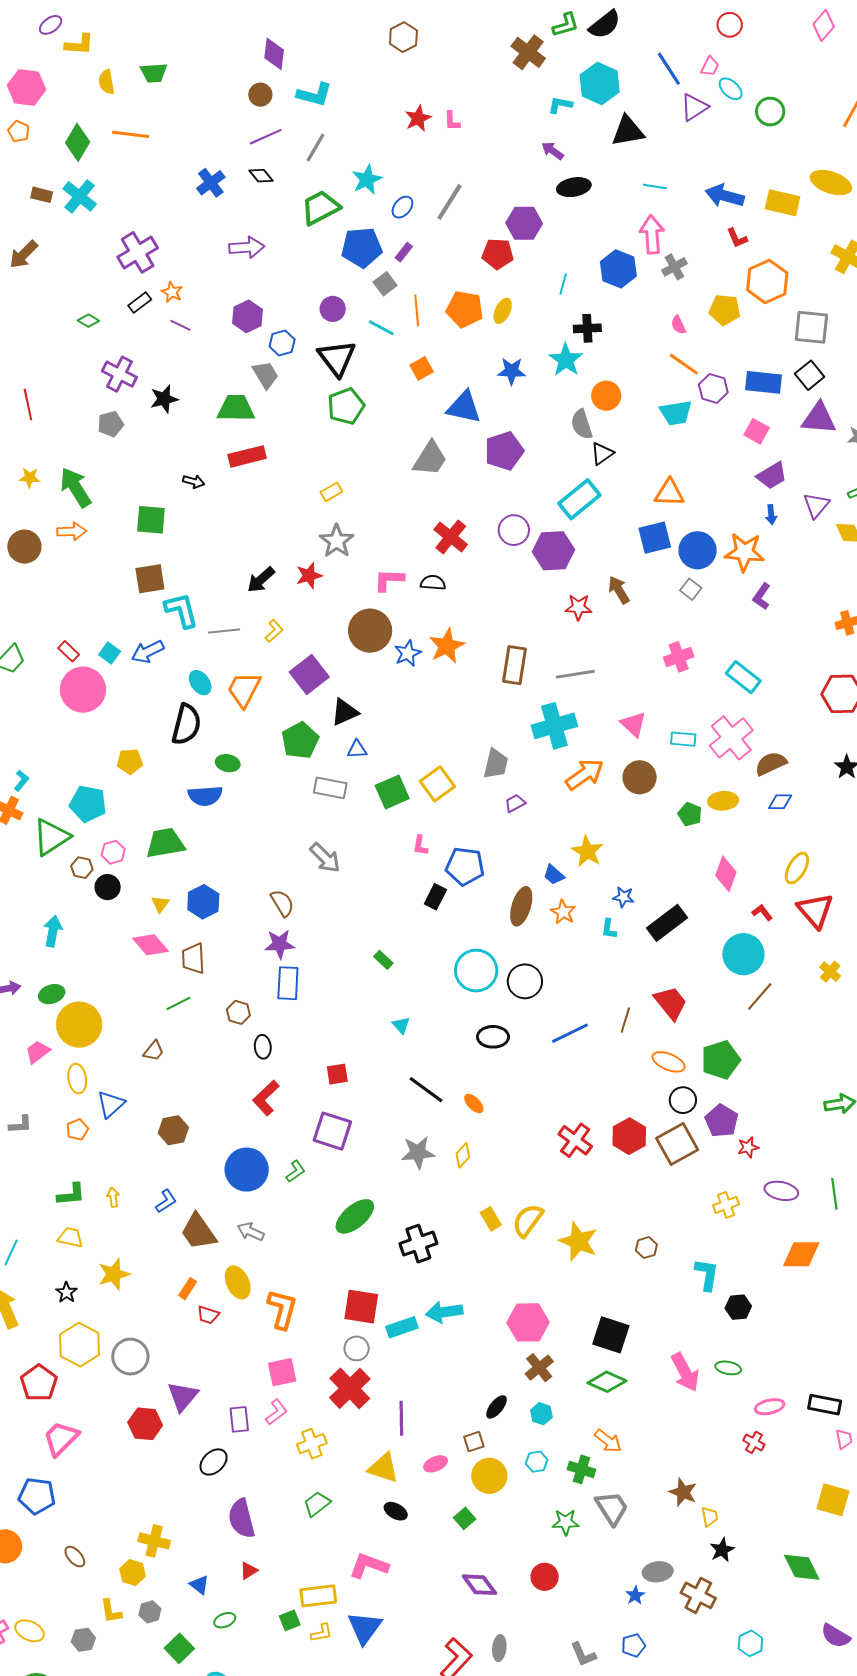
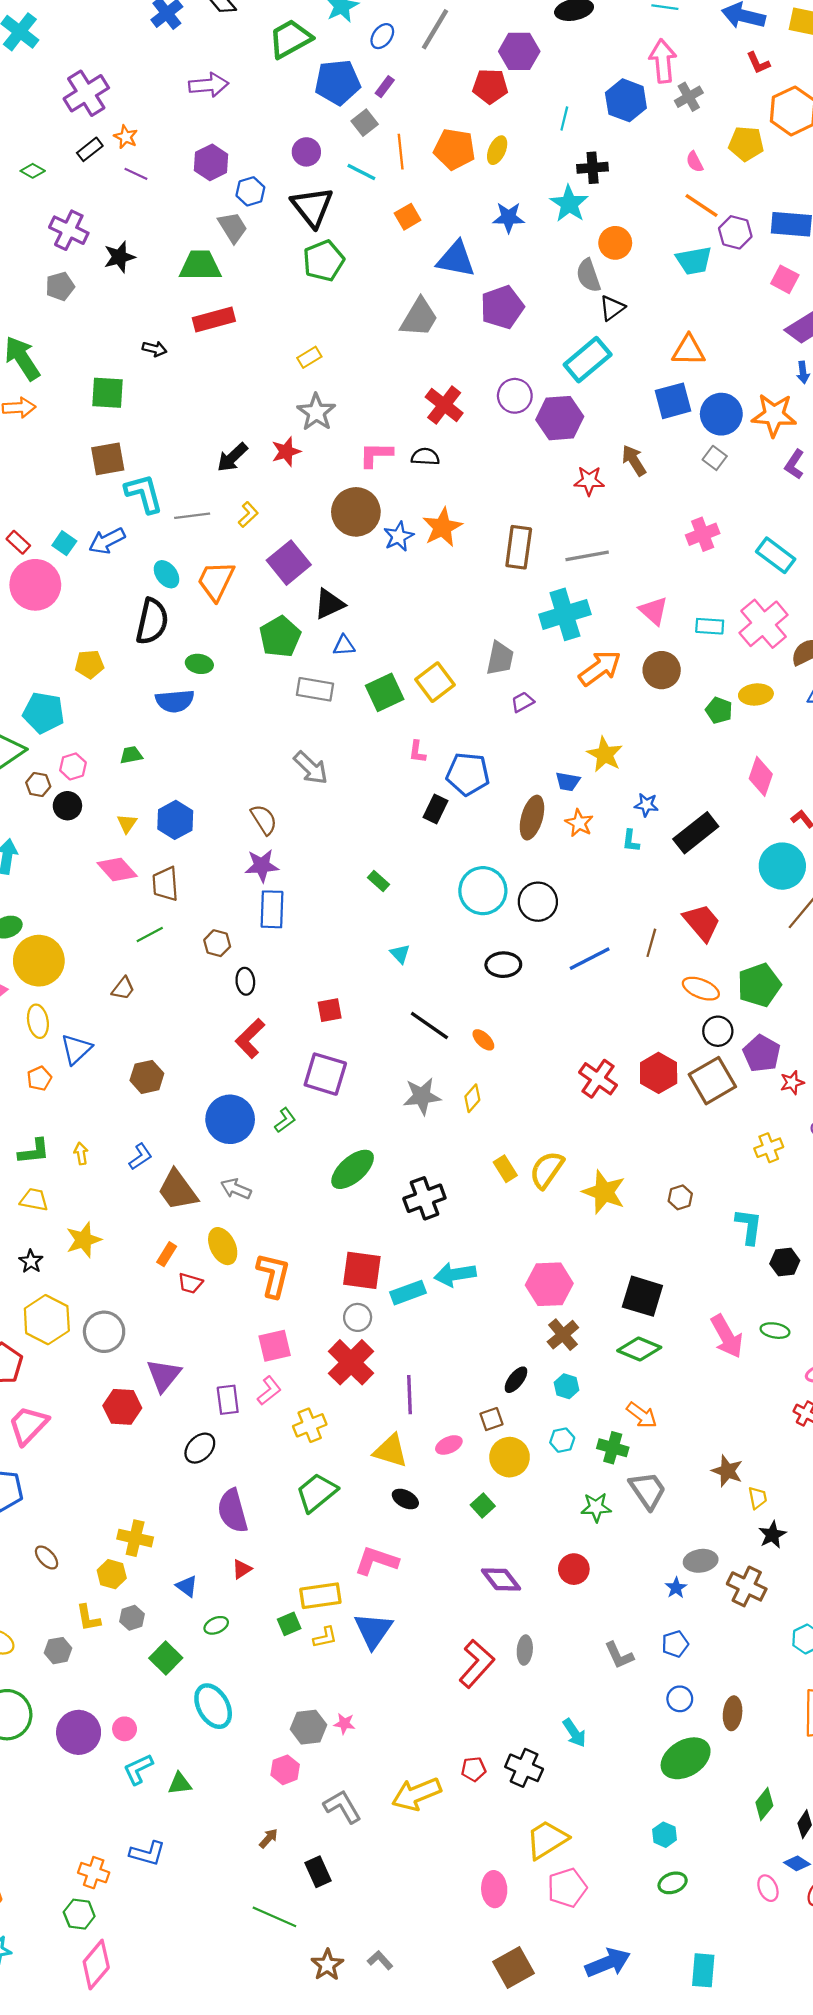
green trapezoid: (165, 843) -> (131, 755), size x0.5
blue trapezoid: (554, 875) -> (568, 782), turned -30
green trapezoid: (317, 1504) -> (317, 1493), size x1.4

